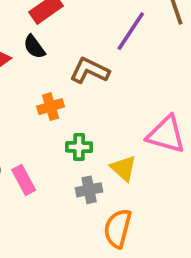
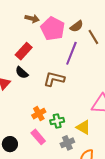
orange cross: (51, 107) -> (39, 114), moved
pink rectangle: (24, 180) -> (38, 137), moved

